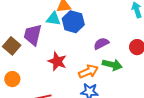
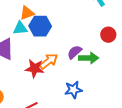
purple semicircle: (101, 44) -> (75, 52), moved
orange arrow: (88, 71) -> (49, 61), moved

